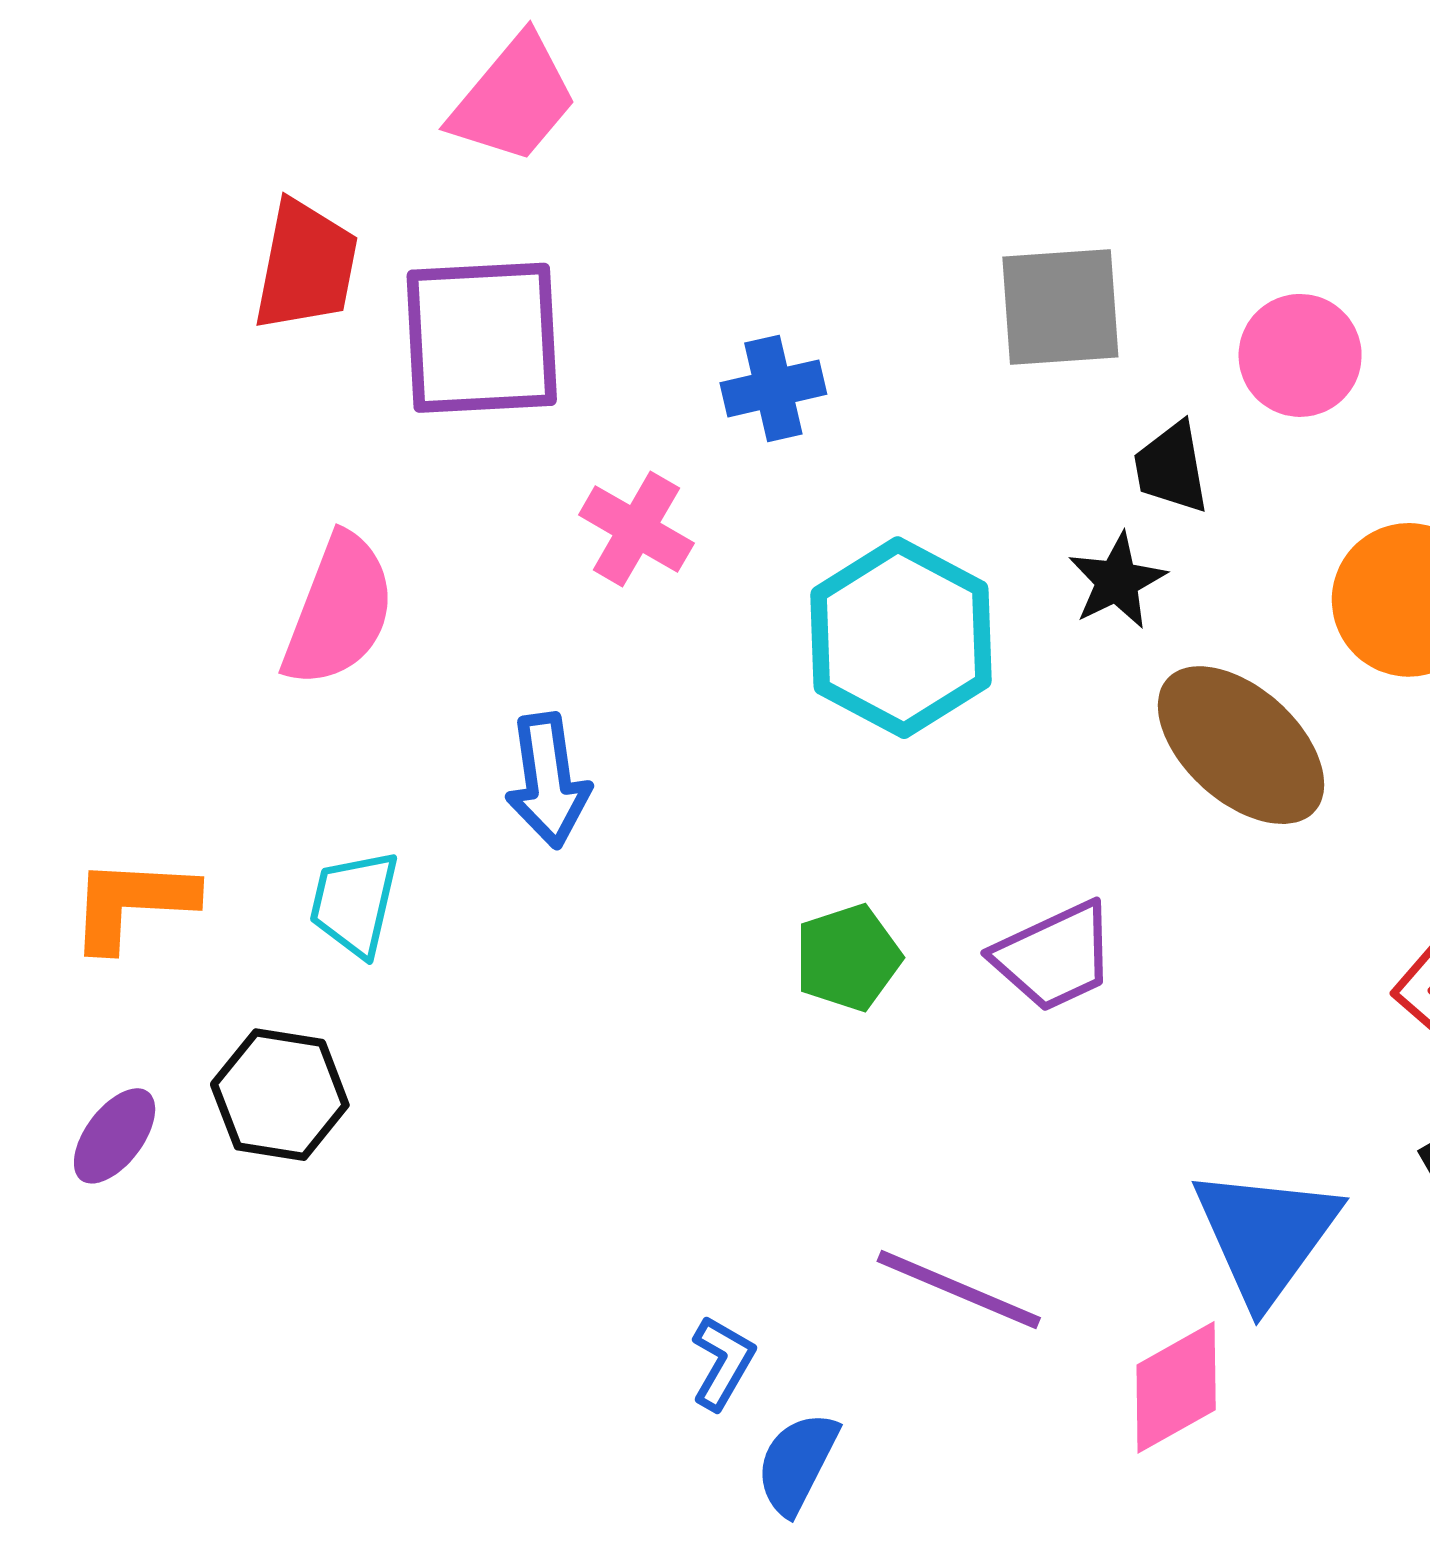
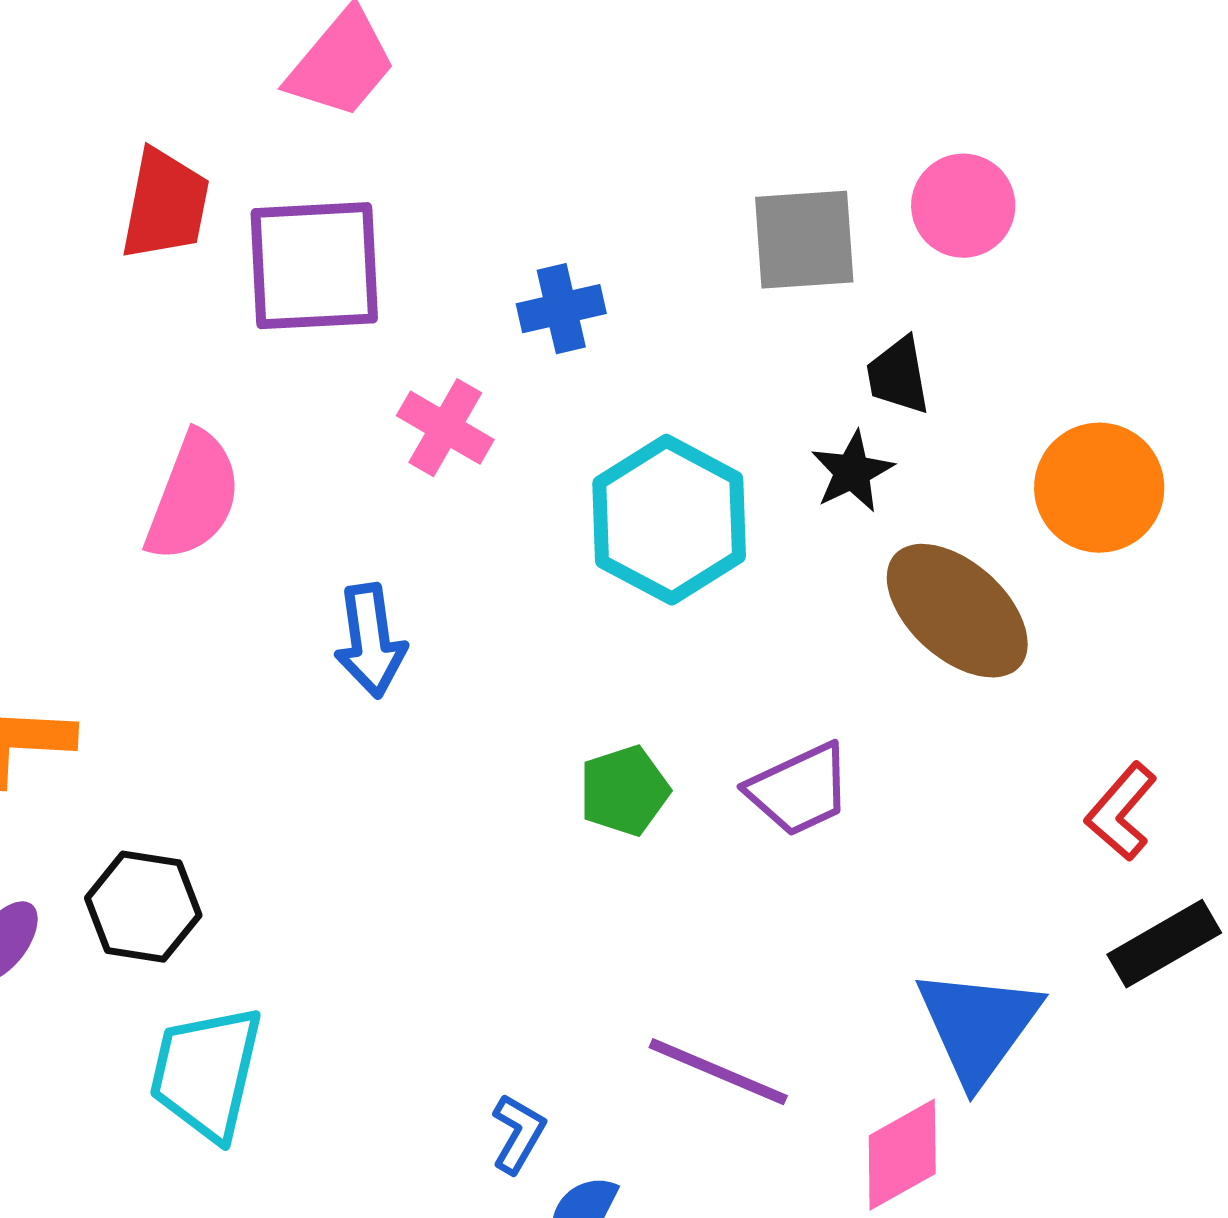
pink circle: (1300, 355) -> (963, 206), moved
cyan trapezoid: (354, 903) -> (206, 1073), moved, size x1.5

